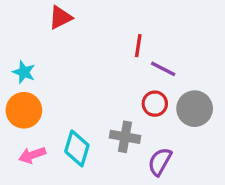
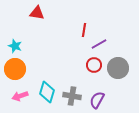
red triangle: (60, 17) -> (37, 13), turned 35
purple line: (163, 69) -> (99, 44), turned -56
gray cross: (125, 137) -> (72, 96), moved

